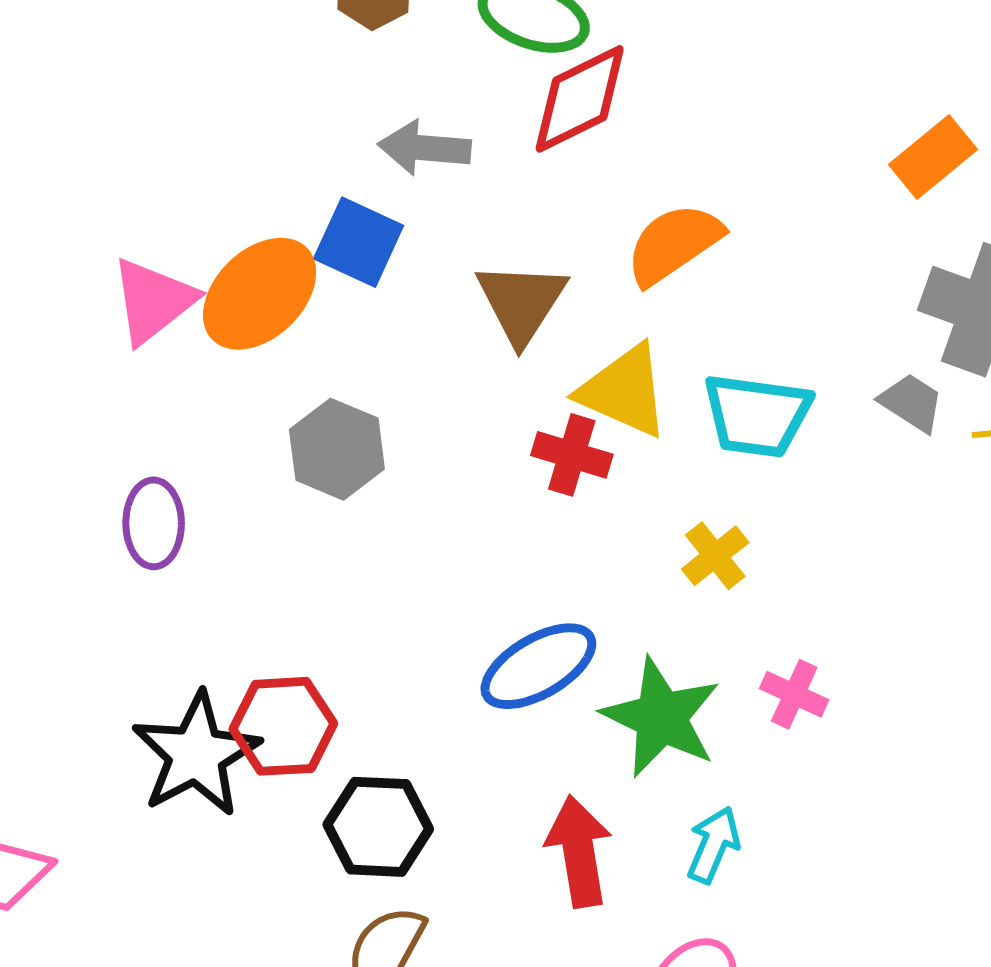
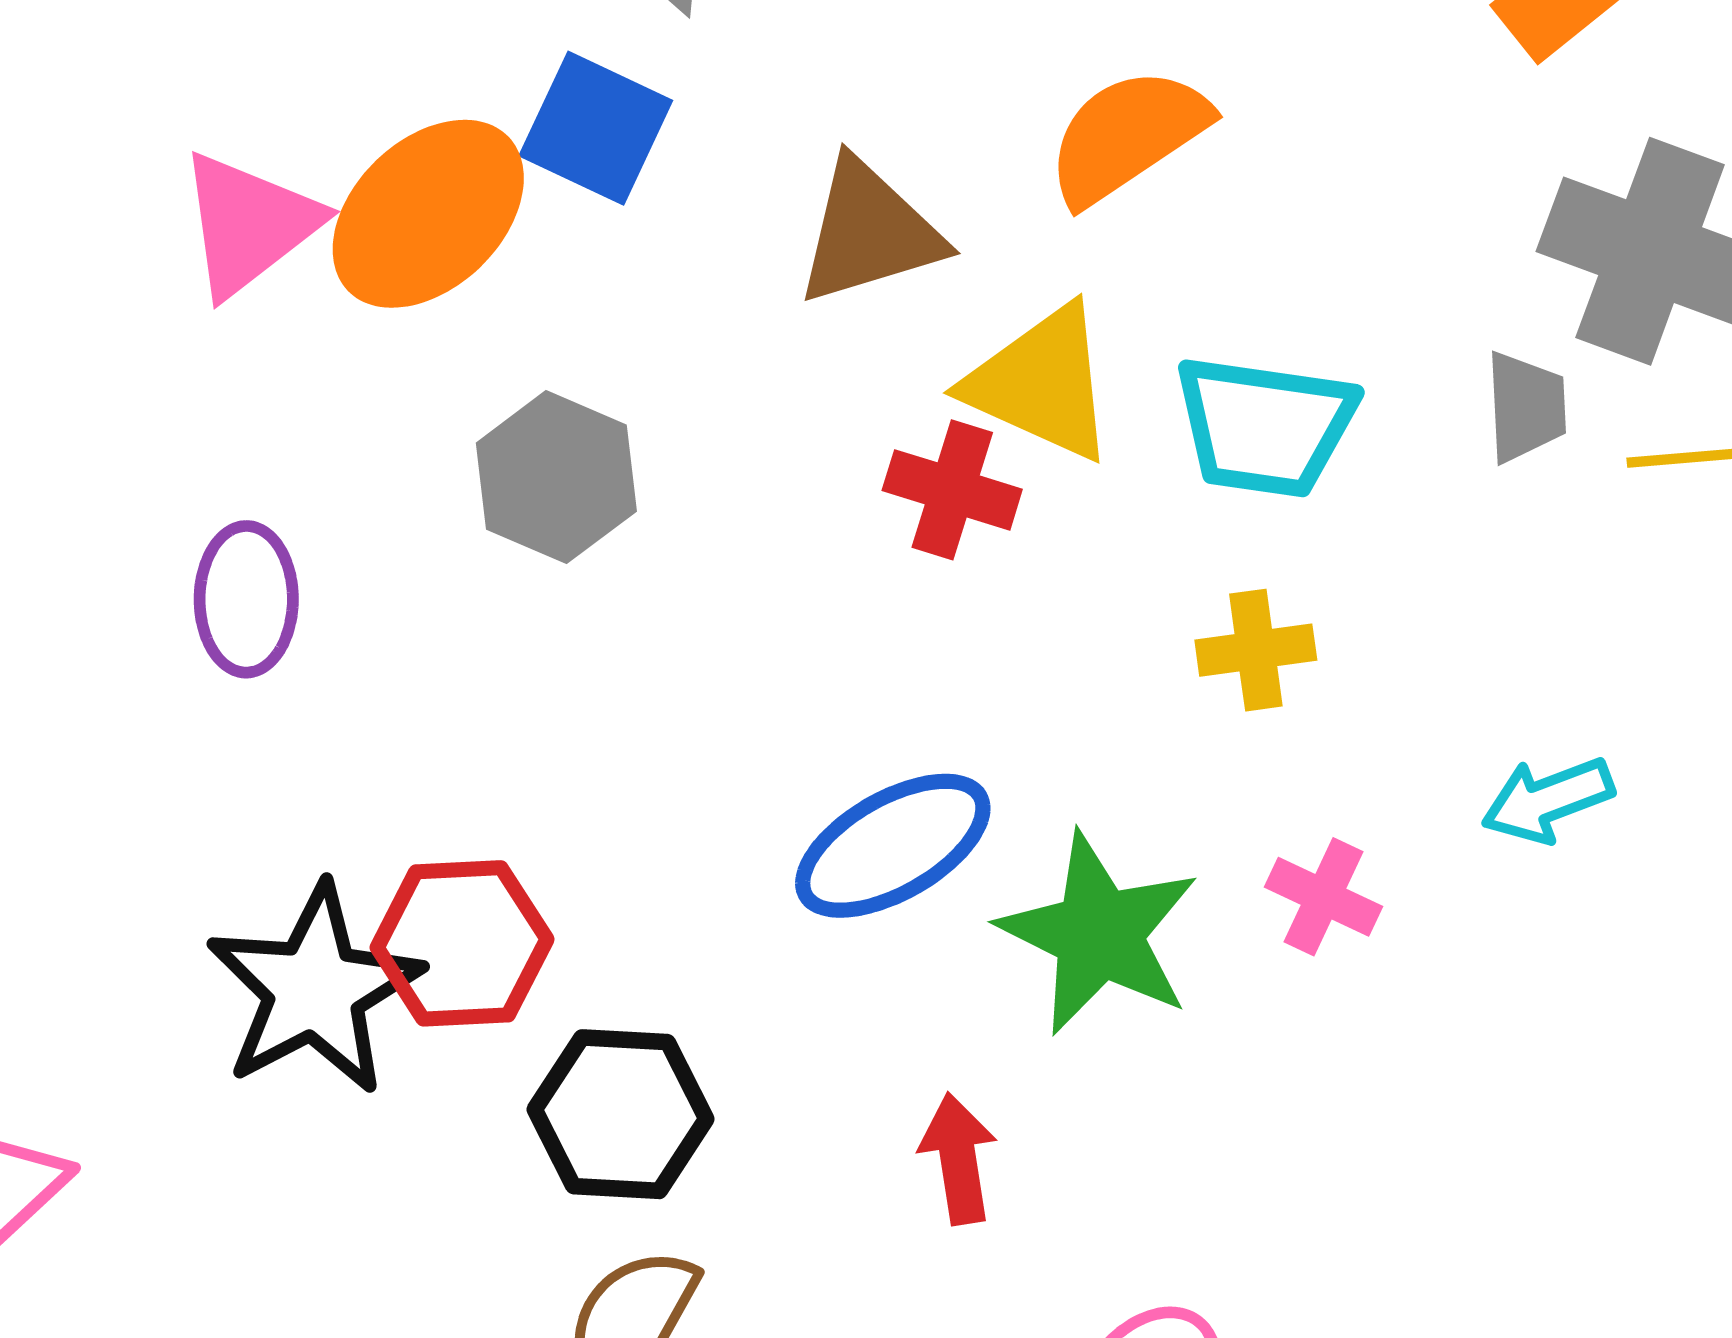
brown triangle: (521, 302) -> (869, 232), turned 40
gray trapezoid: (912, 403) -> (1526, 407), turned 54
yellow cross: (715, 556) -> (1256, 650), moved, turned 30
cyan arrow: (713, 845) -> (1548, 800), moved, turned -134
red arrow: (579, 851) -> (958, 1159), size x0.7

